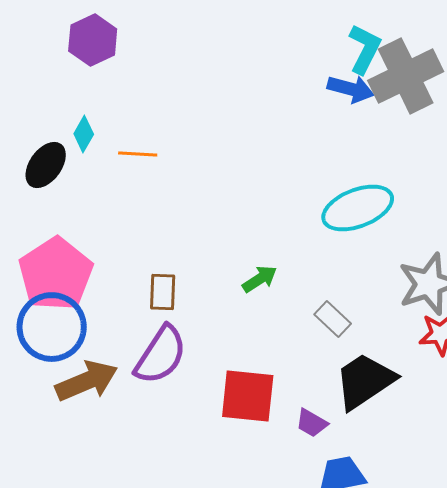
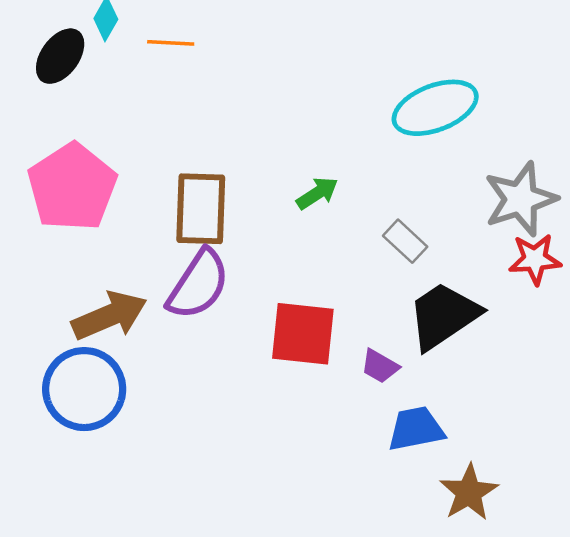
brown rectangle: (163, 292) -> (201, 209), size x1.6
blue circle: (52, 327) -> (84, 389), moved

